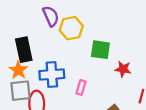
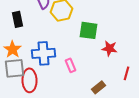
black rectangle: (24, 50) -> (18, 19), moved, size x0.7
pink rectangle: (81, 87) -> (70, 65), turned -40

